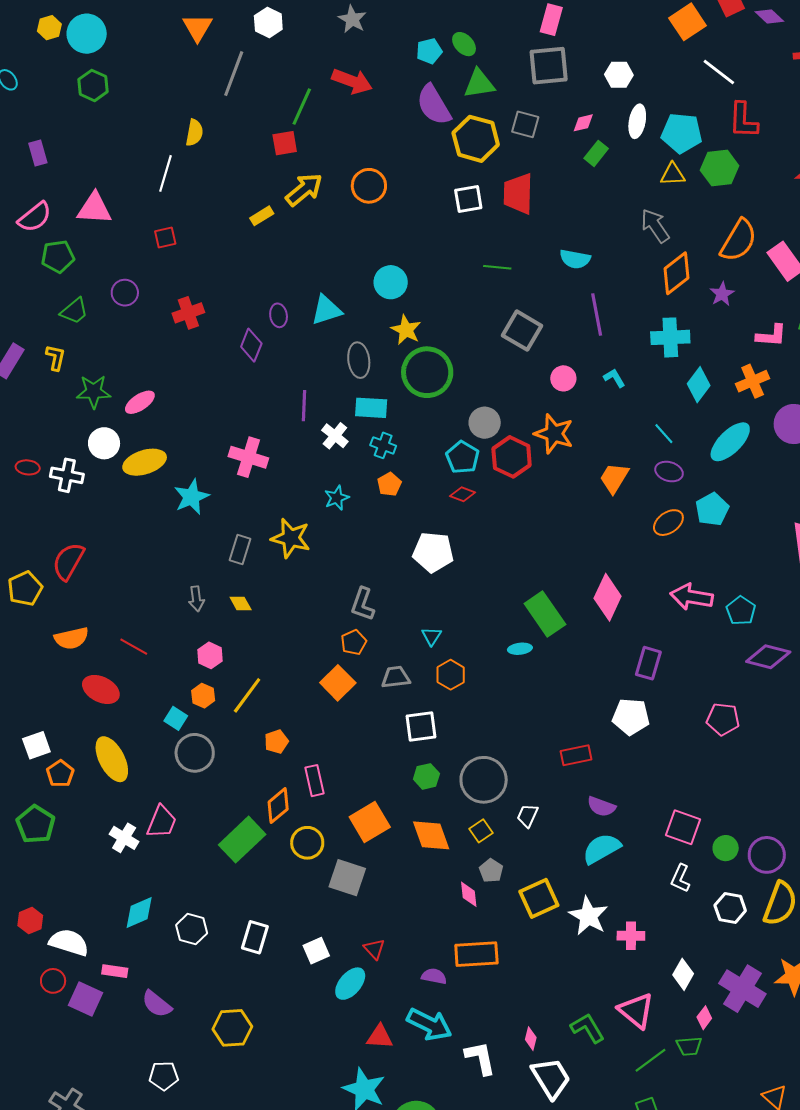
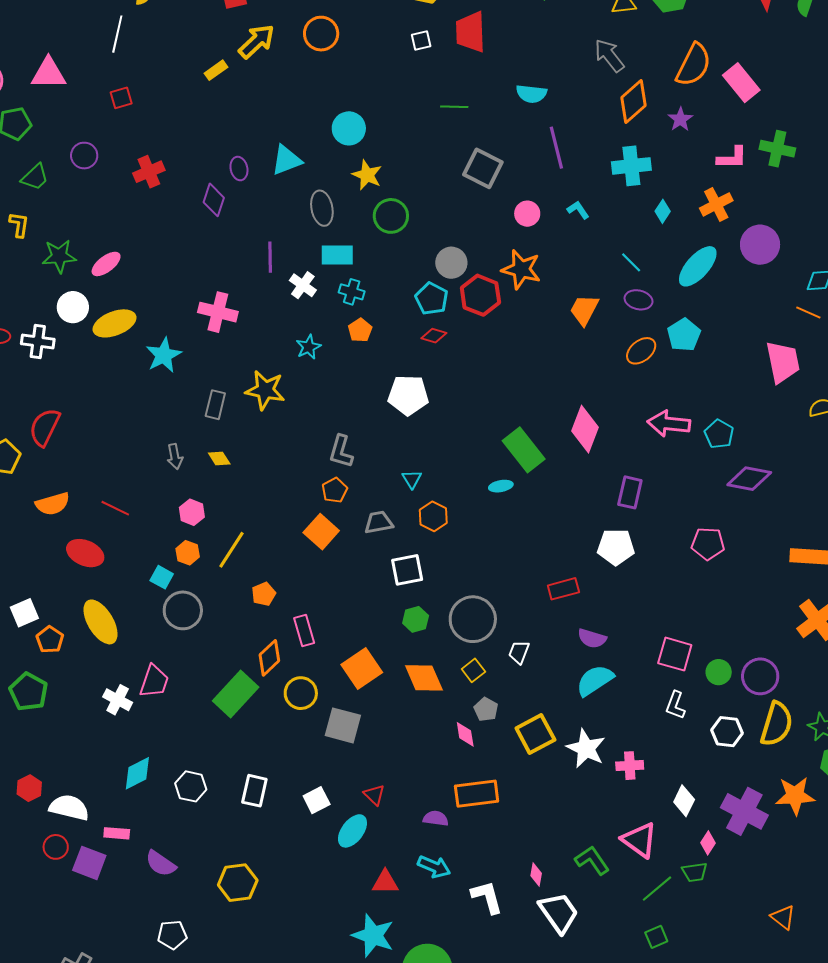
white square: (468, 199) -> (421, 40), size x0.7
green circle: (427, 372) -> (391, 216), size x0.7
cyan diamond: (699, 385) -> (663, 211), size x0.7
cyan arrow: (429, 1024) -> (434, 867), size x0.7

